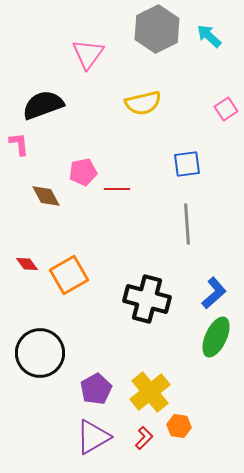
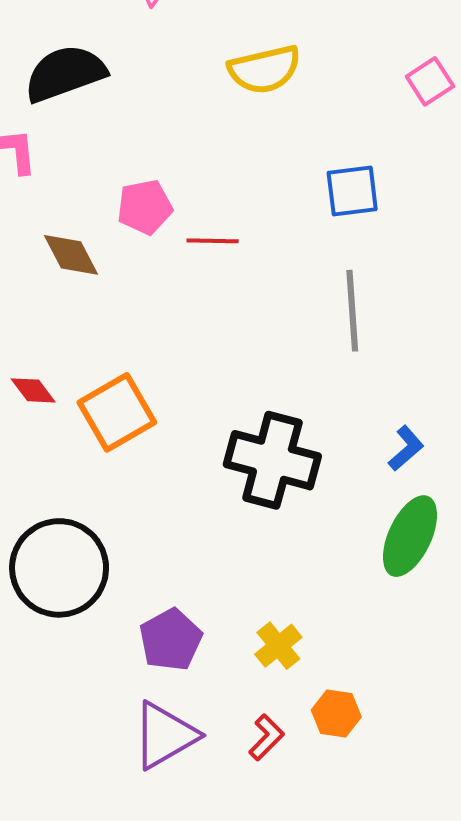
blue L-shape: (214, 293) -> (406, 448), size x0.7
yellow cross: (150, 392) -> (278, 646), size x0.6

